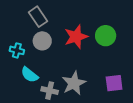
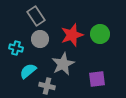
cyan semicircle: (30, 75) -> (28, 71), turned 102
gray star: (74, 83) -> (63, 64), moved
purple square: (114, 83) -> (97, 79), moved

